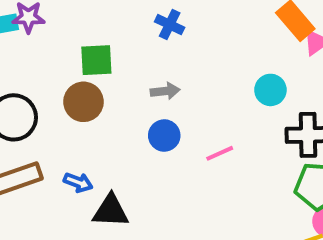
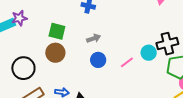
green square: (96, 60) -> (57, 31), turned 30
cyan circle: (270, 90) -> (149, 53), moved

